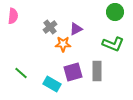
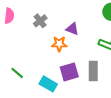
gray cross: (50, 27) -> (40, 21), moved
purple triangle: (76, 29) -> (72, 29), turned 48

